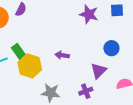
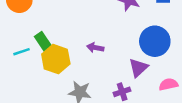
blue circle: (111, 48) -> (155, 41), size x1.6

